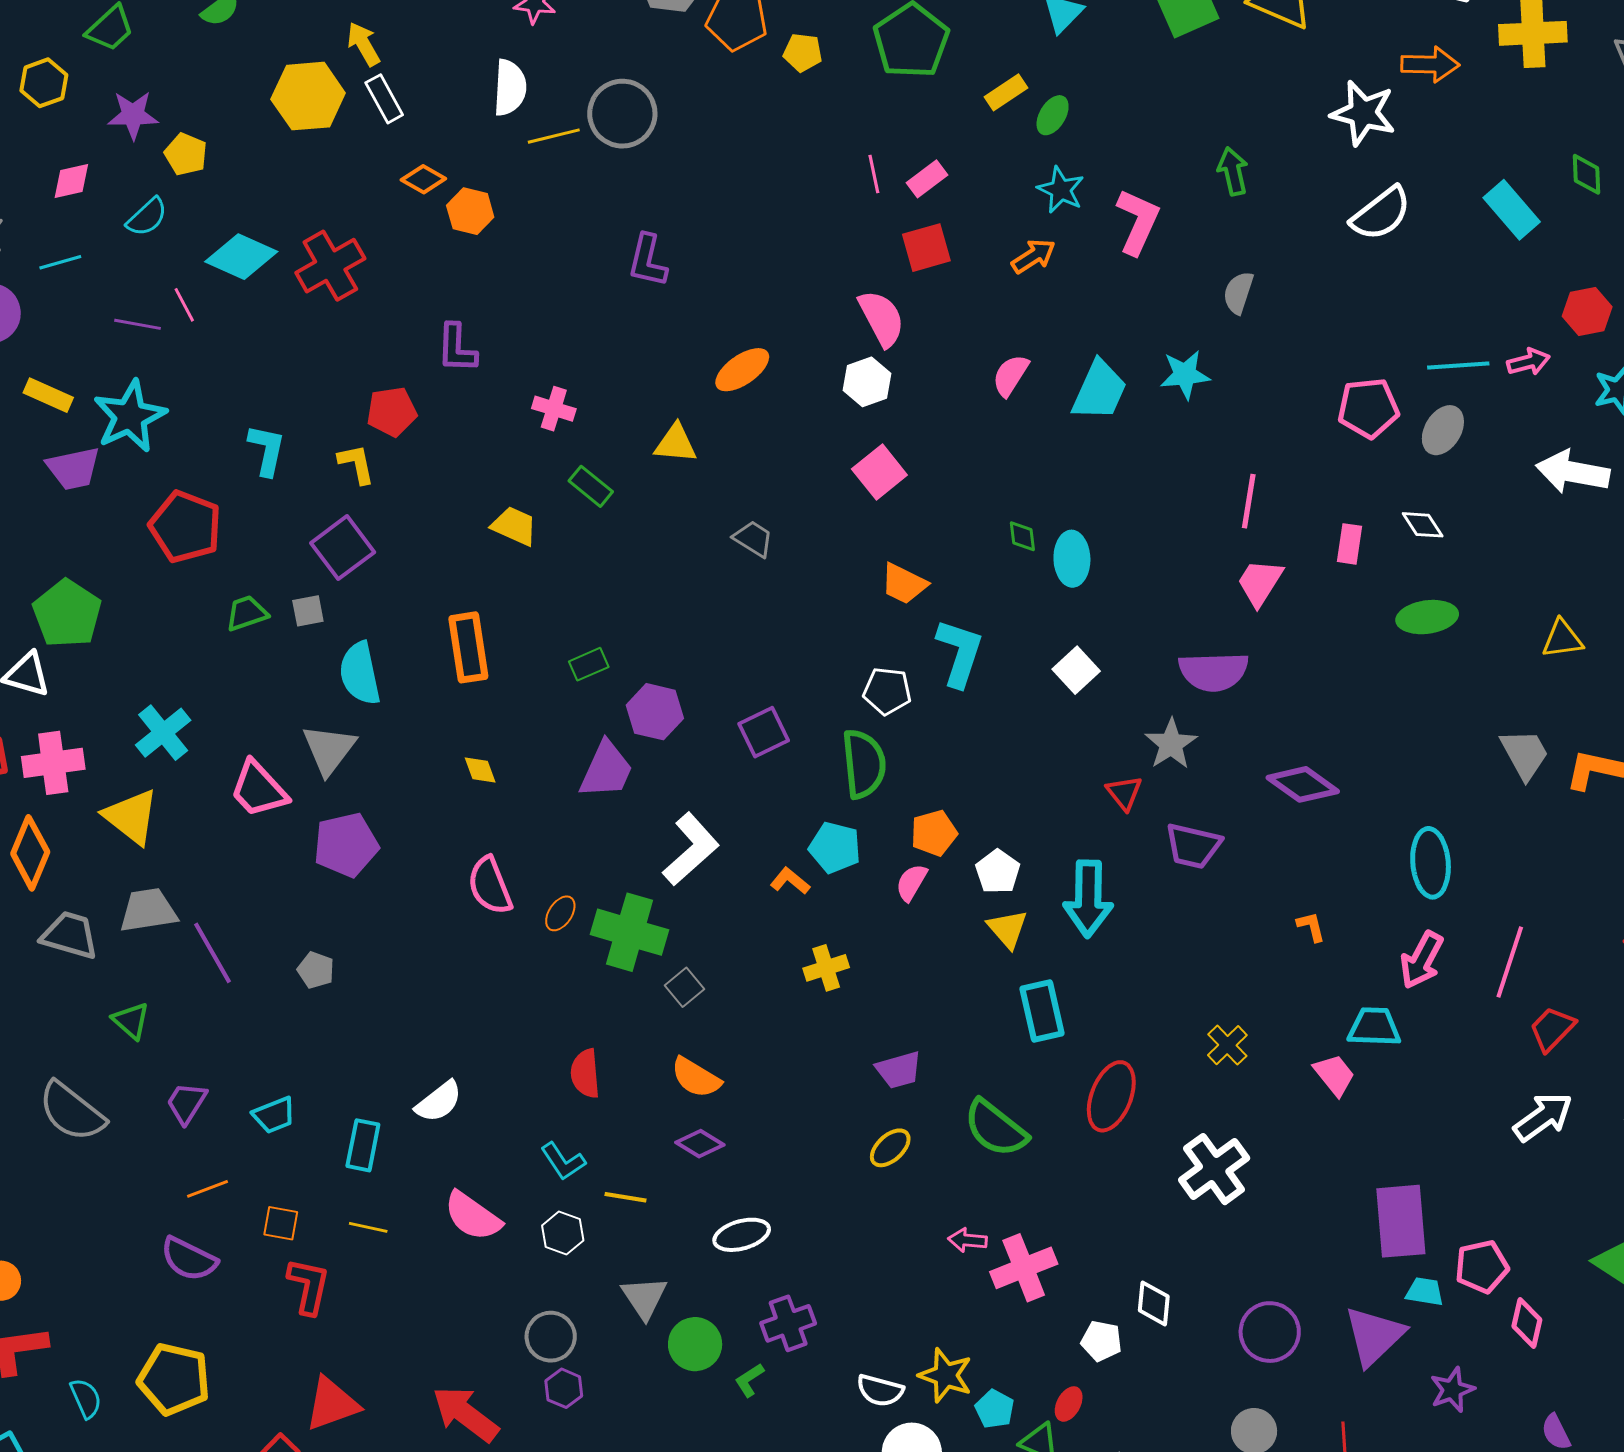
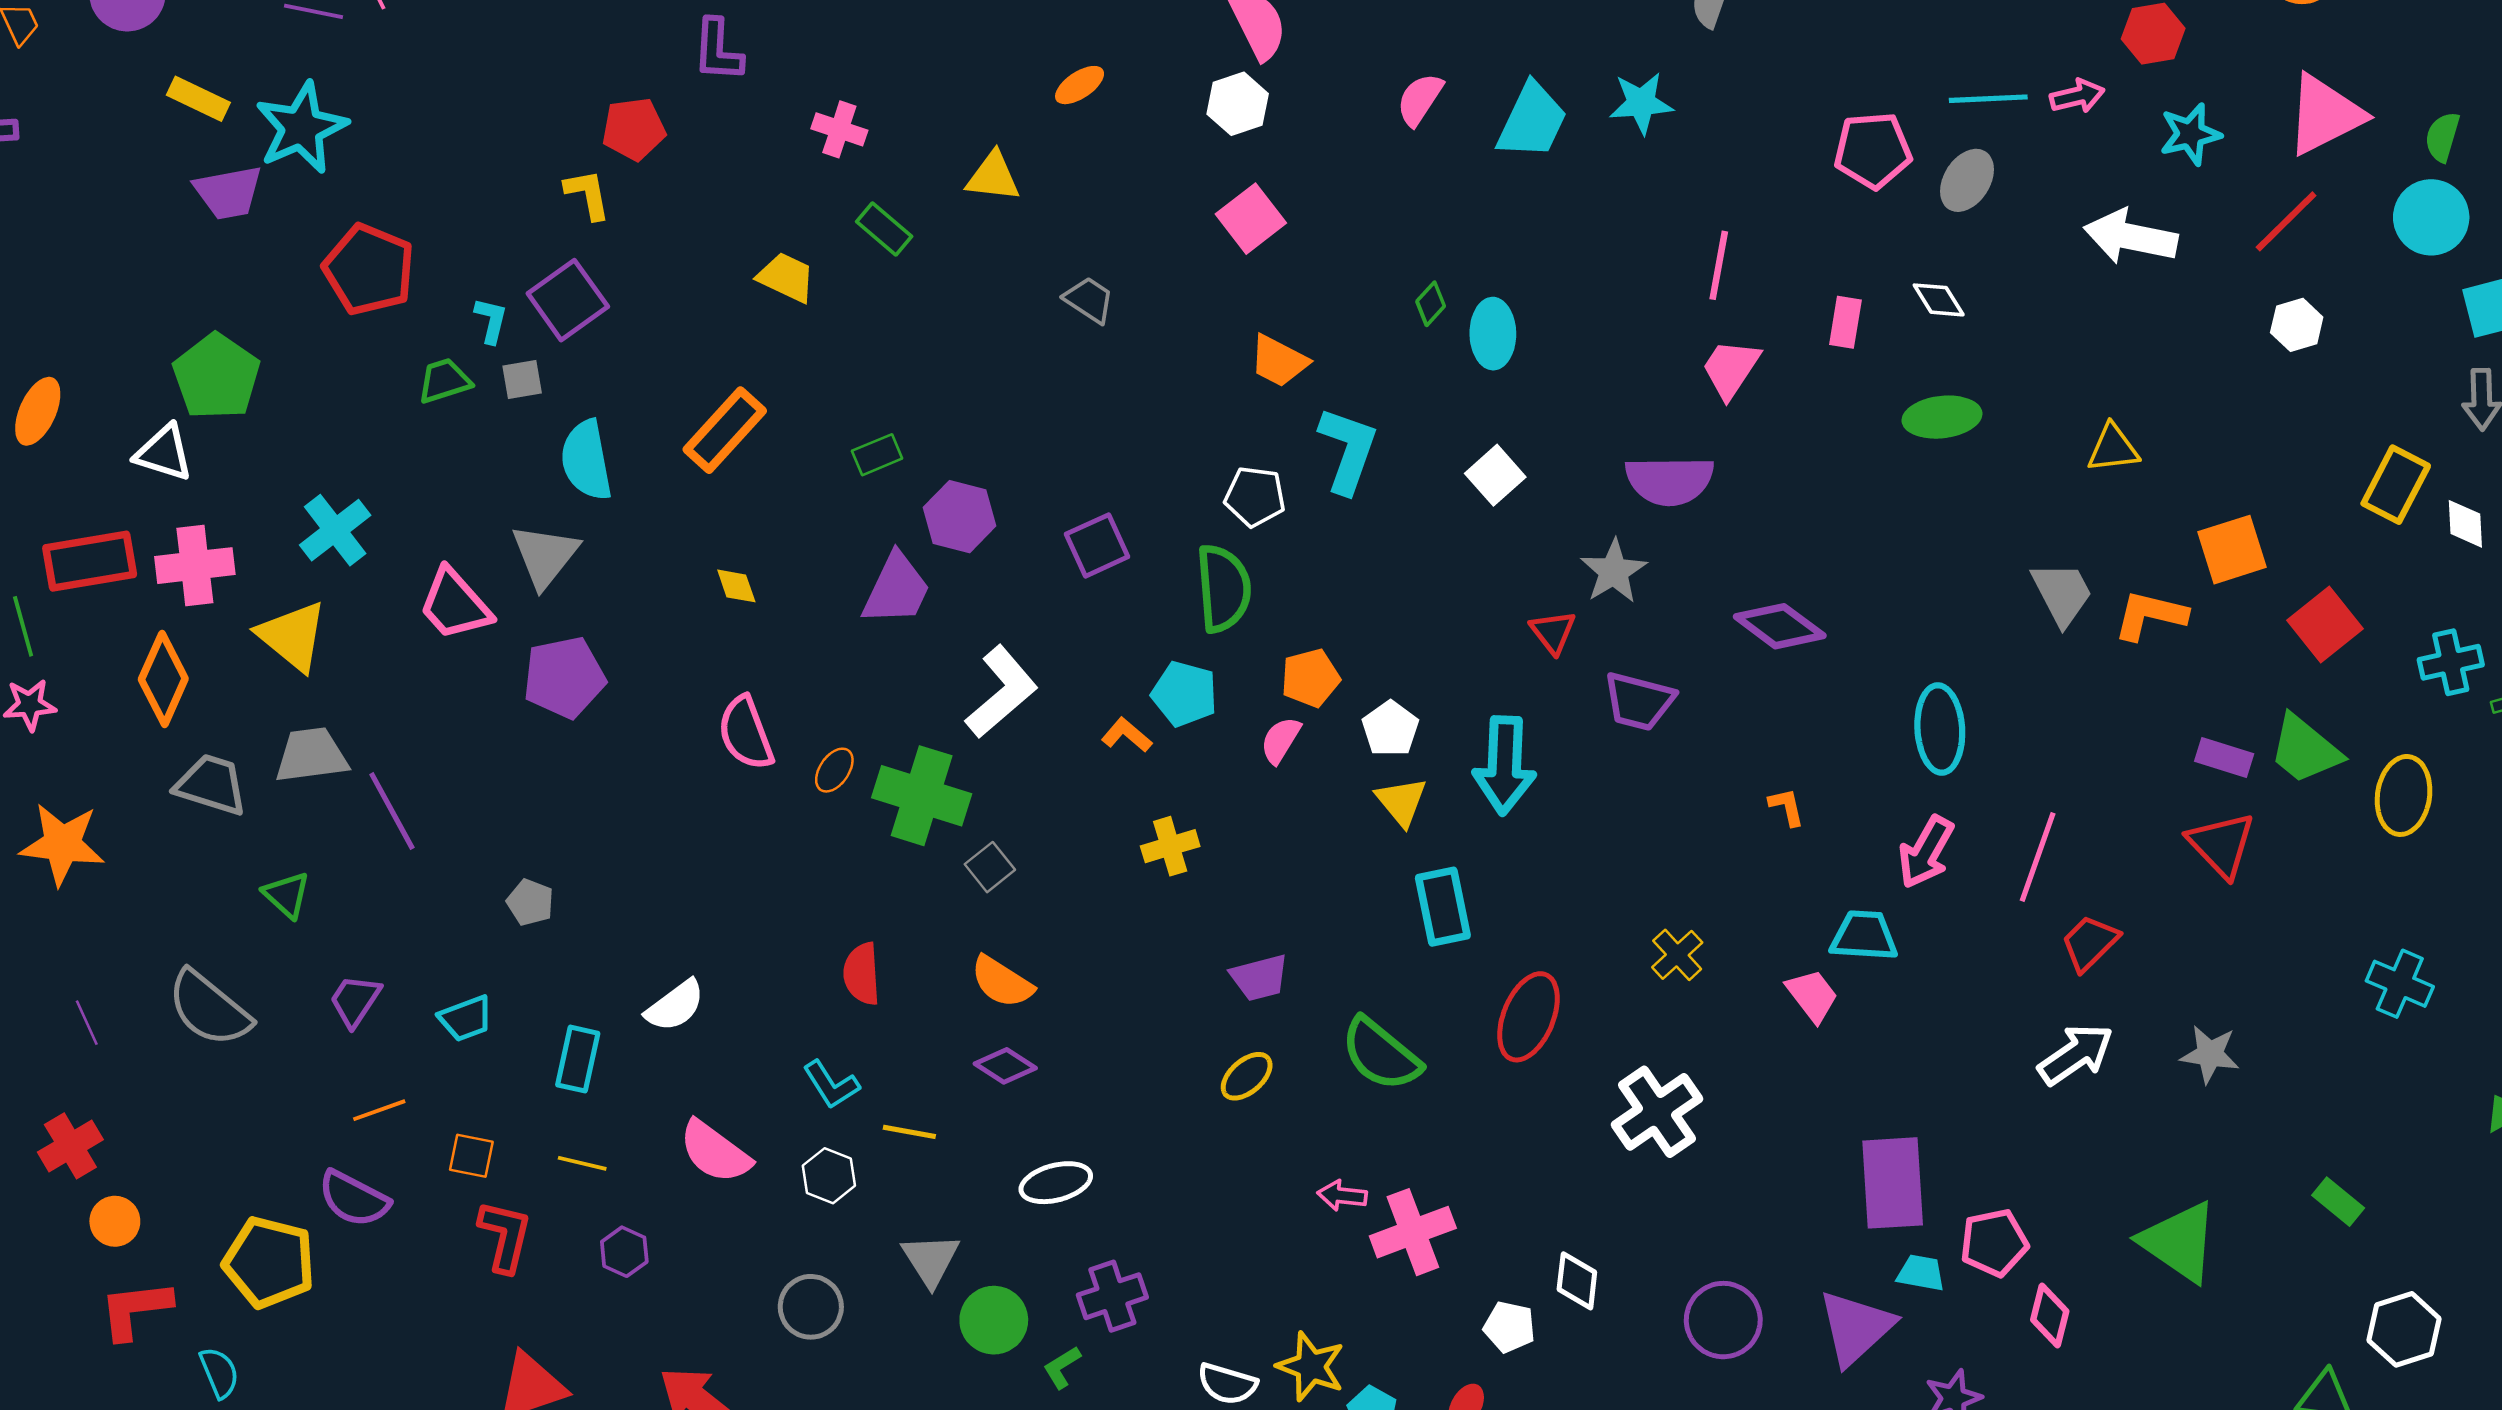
orange ellipse: (742, 370) -> (1080, 85), size x0.7
cyan L-shape: (267, 450) -> (491, 320), moved, size x0.7
green diamond: (1022, 536) -> (1431, 304), turned 48
orange rectangle: (468, 647) -> (725, 430), turned 50
gray pentagon: (316, 970) -> (530, 902), moved
yellow pentagon: (174, 1379) -> (269, 1262), moved
purple hexagon: (564, 1388) -> (624, 1252), moved

